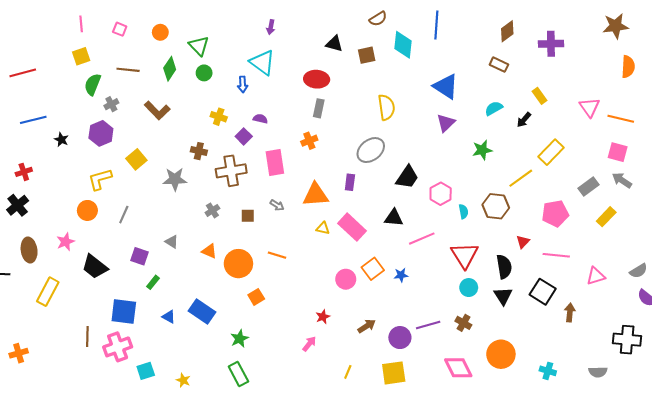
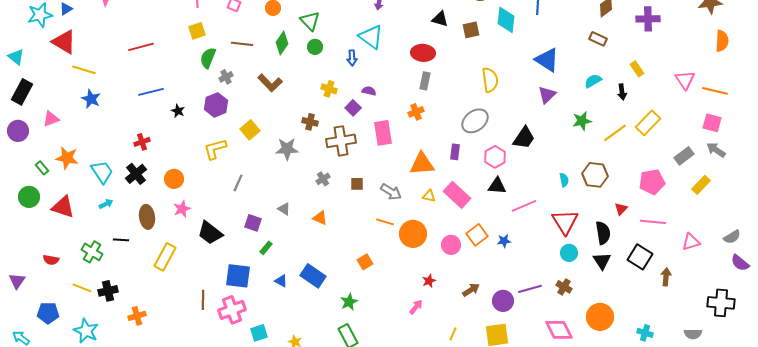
black arrow: (524, 120) -> (622, 92), turned -49
black trapezoid: (407, 177) -> (524, 138), moved
yellow line: (521, 178) -> (615, 133), moved
pink hexagon: (441, 194) -> (495, 157), moved
gray arrow: (277, 205) -> (391, 192), moved, size x1.5
orange circle: (87, 210) -> (174, 179), moved
orange circle: (238, 264) -> (413, 234), moved

